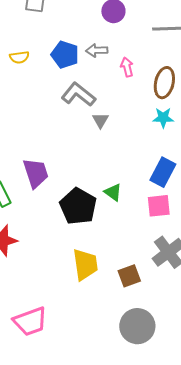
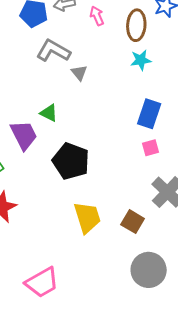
green triangle: (113, 192) -> (49, 113), moved
pink square: (159, 206) -> (150, 148), size x0.7
brown square: (129, 276) -> (133, 222), turned -30

